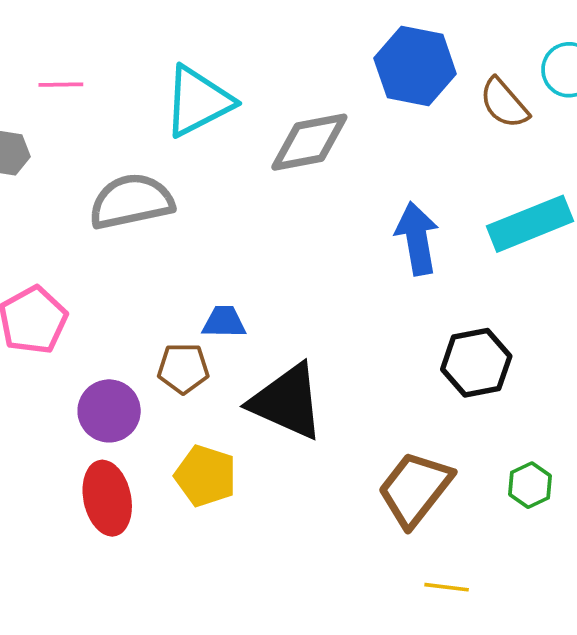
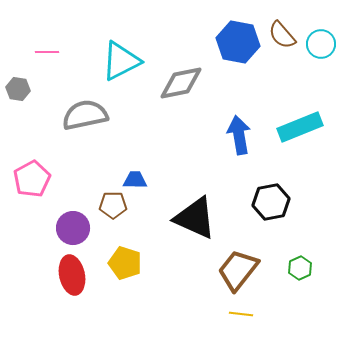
brown semicircle: (504, 103) -> (282, 35), moved
black triangle: (287, 402) -> (195, 218), moved
yellow line: (447, 587) -> (241, 314), moved

